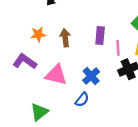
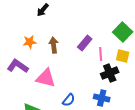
purple rectangle: (100, 36) -> (85, 43), turned 35
blue cross: (91, 76) -> (102, 98), moved, turned -35

